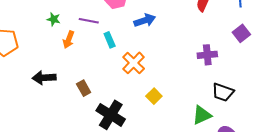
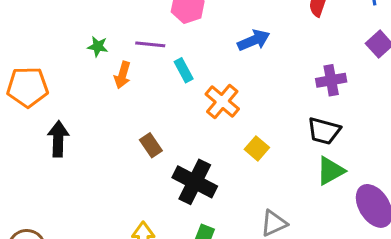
blue arrow: (145, 20) -> (254, 40), moved
black arrow: (44, 78) -> (58, 139), moved, turned 100
black trapezoid: (223, 92) -> (324, 131), moved

